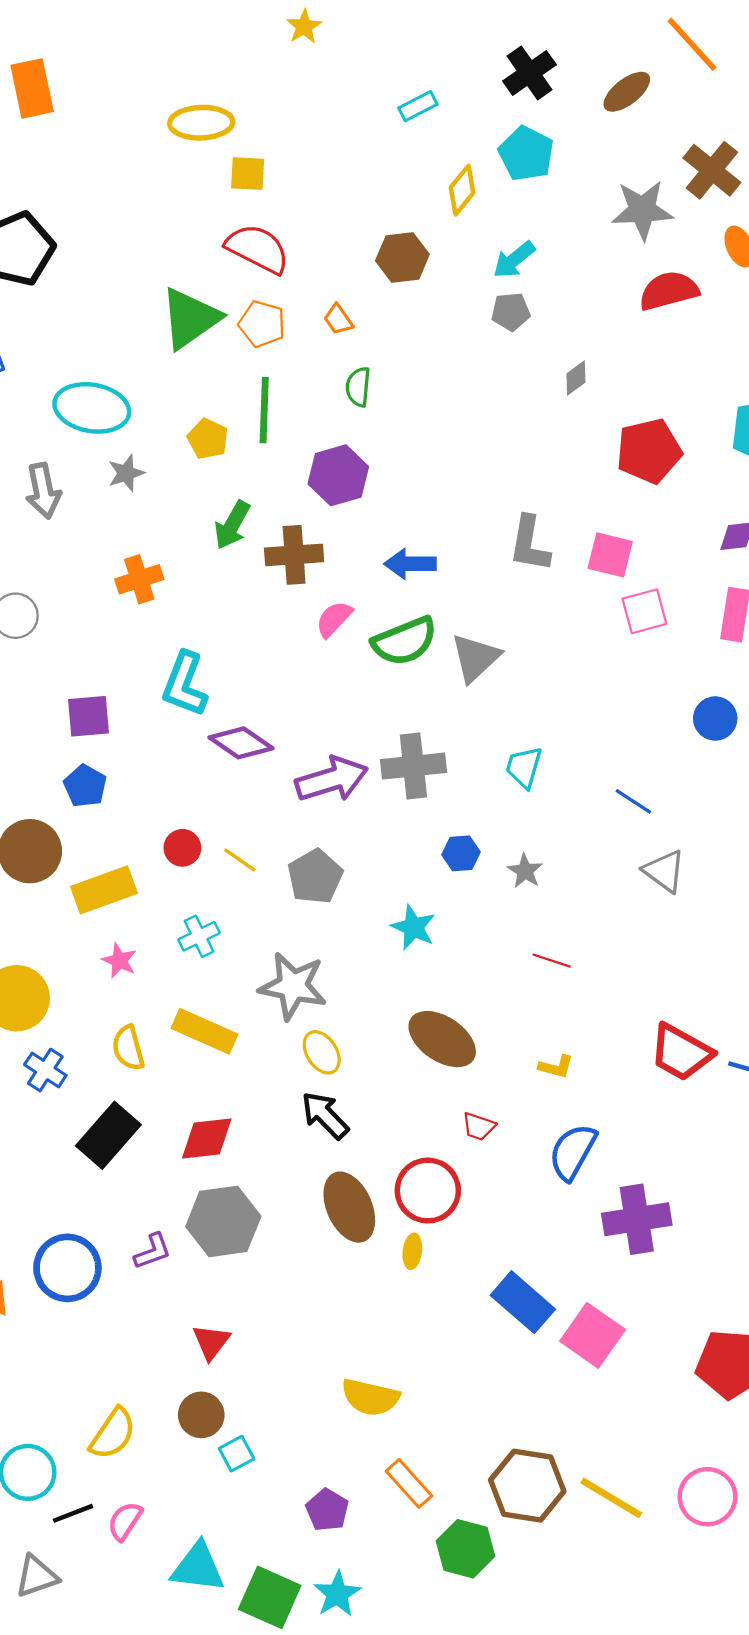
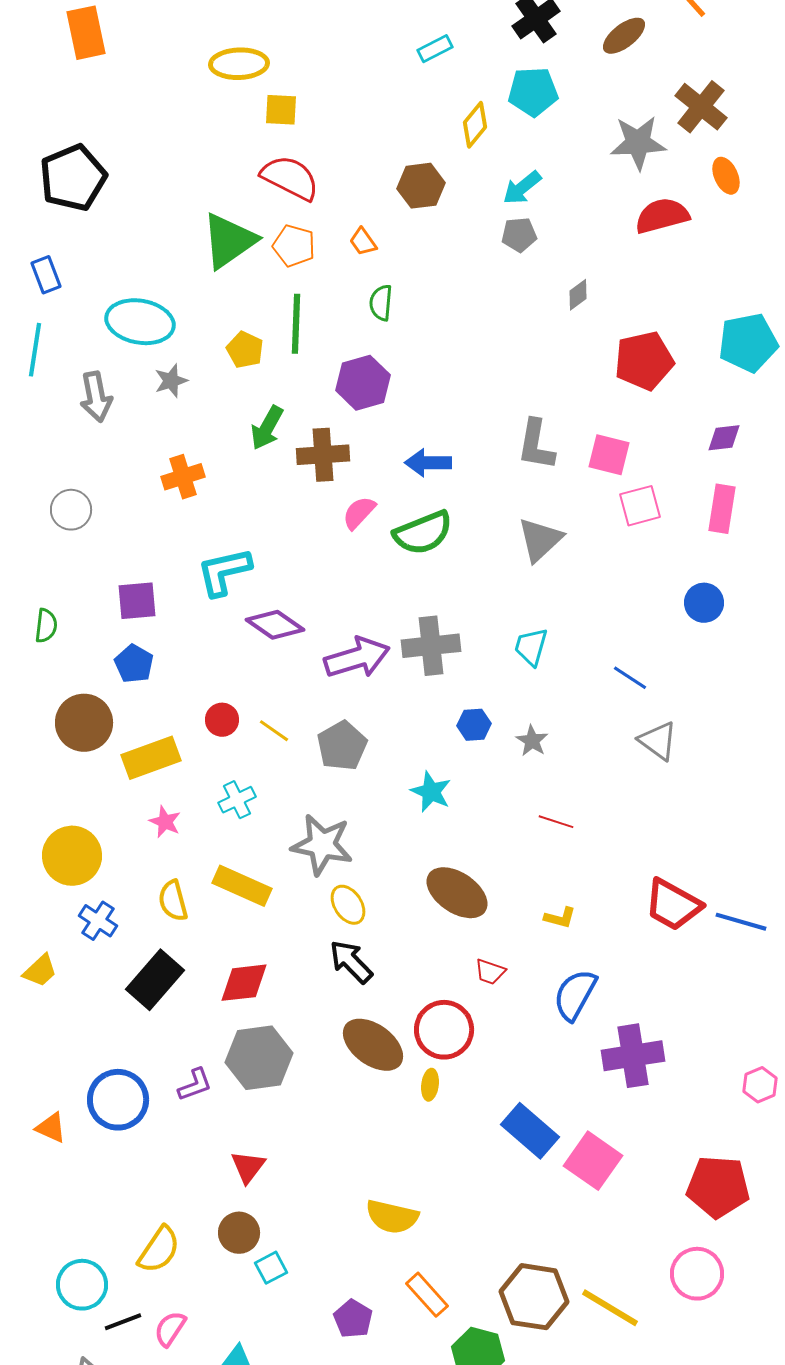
cyan pentagon: (526, 154) -> (533, 92), turned -30
gray triangle: (475, 658) -> (540, 540), moved
cyan L-shape: (185, 684) -> (224, 572), turned 56
brown ellipse: (349, 1207) -> (373, 1045), turned -30
pink circle: (707, 1497) -> (697, 1274), moved

